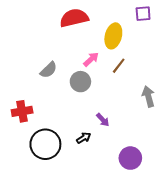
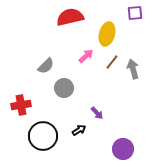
gray circle: (80, 82) -> (64, 88), moved
gray arrow: (148, 96) -> (133, 69), moved

